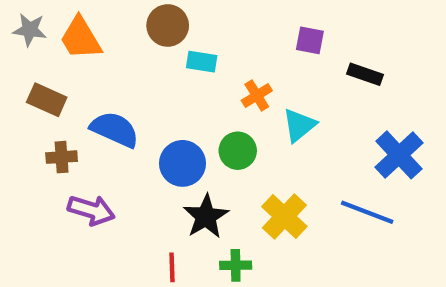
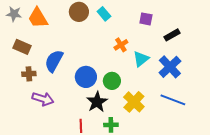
cyan rectangle: (202, 62) -> (104, 14), moved, turned 40
black rectangle: (365, 74) -> (172, 35), turned -49
blue semicircle: (115, 129) -> (54, 61), turned -85
green circle: (238, 151) -> (112, 81), moved
blue cross: (399, 155) -> (170, 67), moved

